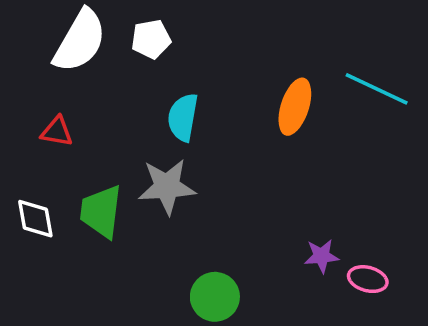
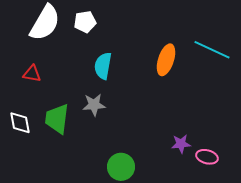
gray star: (167, 187) -> (94, 105), size x0.7

